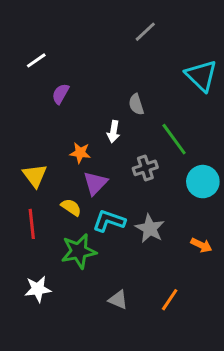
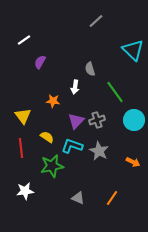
gray cross: (145, 168) -> (97, 120), moved
purple triangle: (95, 183) -> (76, 121), moved

